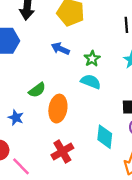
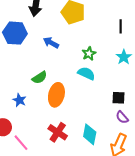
blue arrow: (60, 49) -> (51, 43), moved
cyan diamond: (105, 137) -> (90, 134), moved
red cross: (62, 152) -> (58, 132), turned -30

